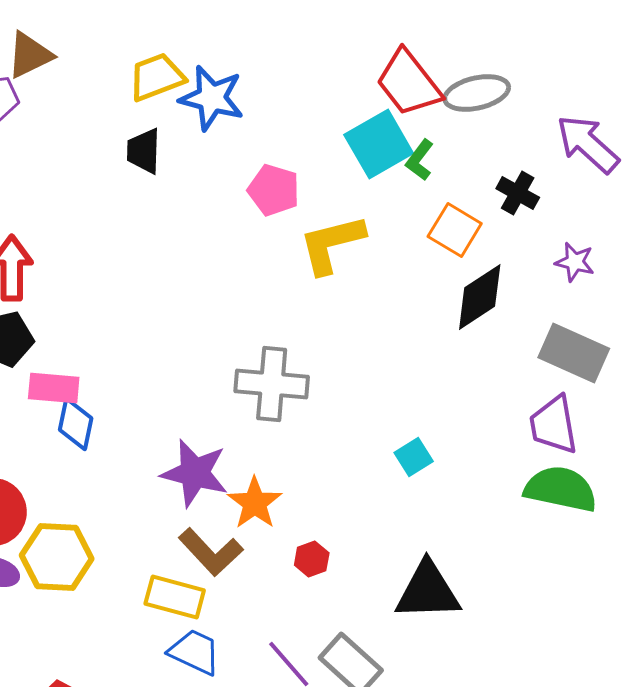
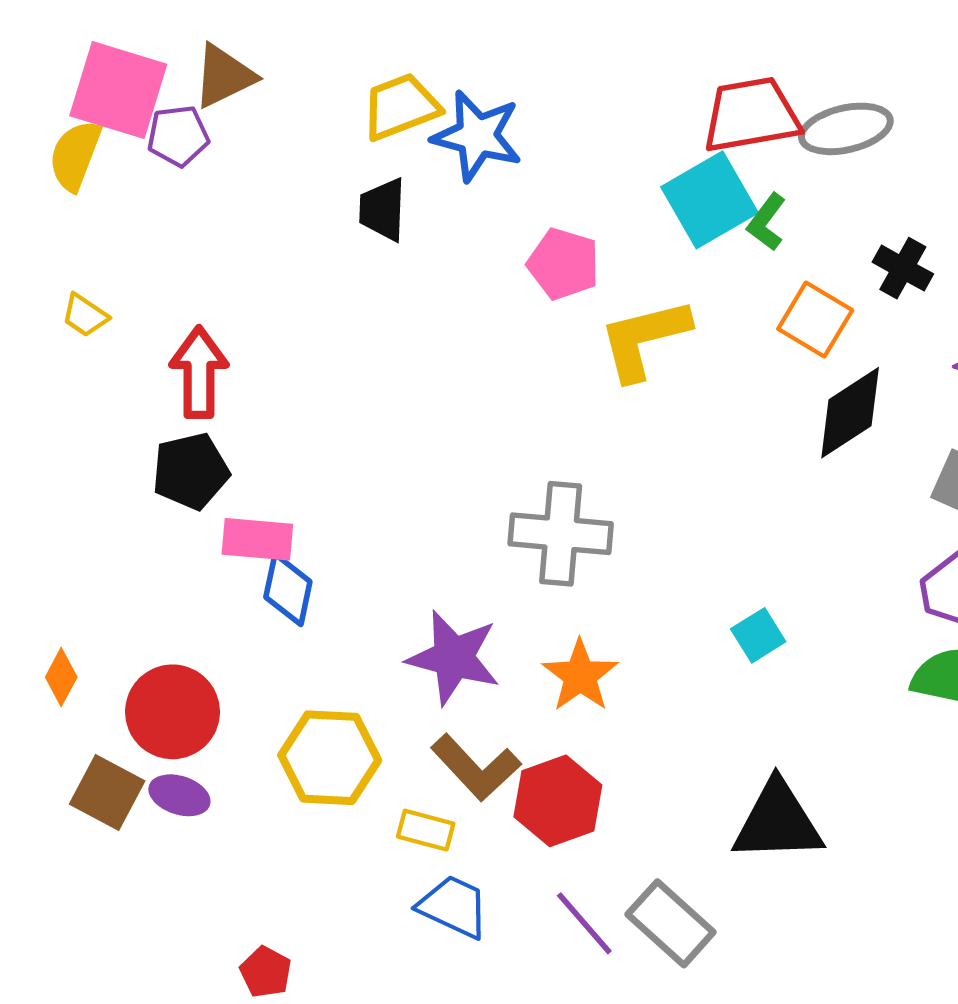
red trapezoid: (409, 83) -> (751, 115), turned 118
orange star: (255, 503) -> (580, 676), moved
yellow hexagon: (57, 557) -> (330, 758), moved
red hexagon: (312, 559) -> (558, 801), moved, size x1.8
yellow rectangle: (175, 597) -> (426, 830), size x0.7

